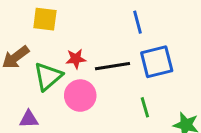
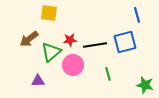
blue line: (138, 22) -> (137, 15), moved
green line: (145, 107) -> (108, 74), moved

